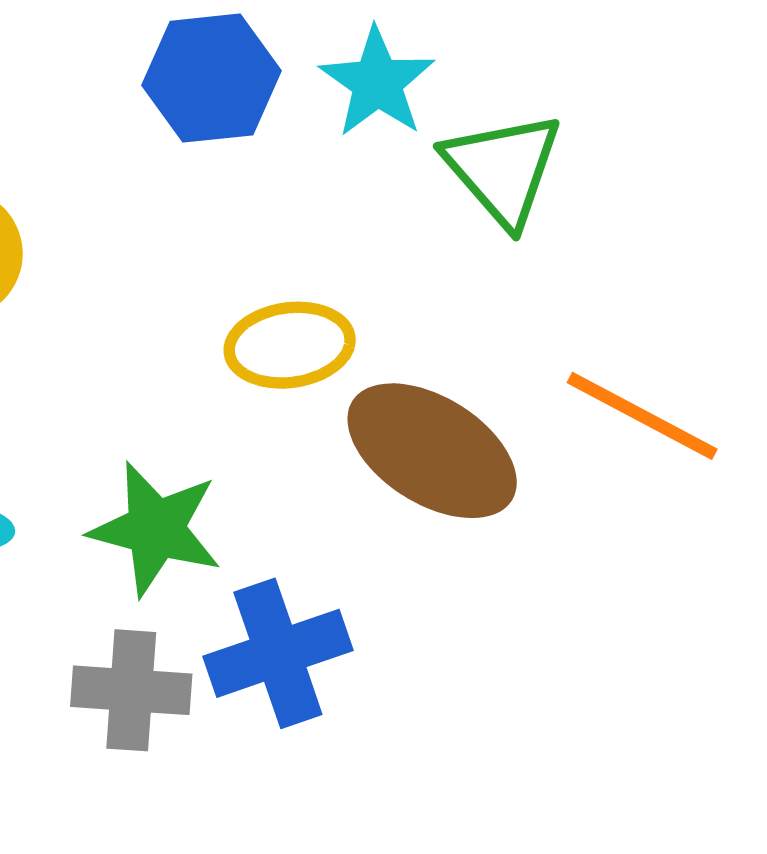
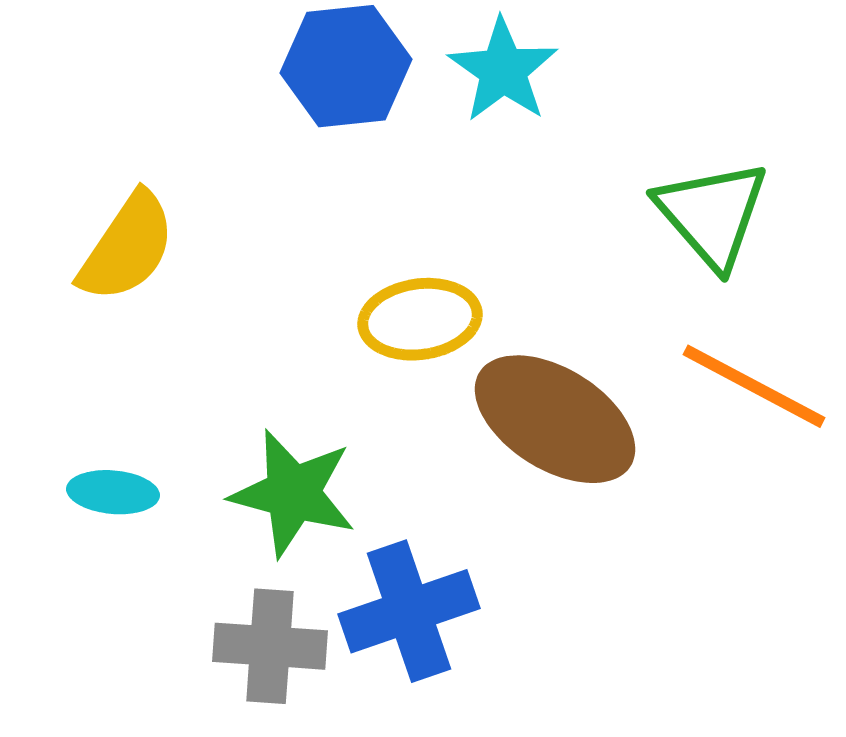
green triangle: (503, 169) -> (712, 214), moved

